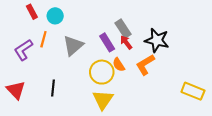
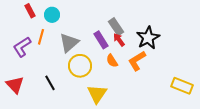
black star: (157, 40) -> (148, 38), turned 30
yellow circle: (102, 72) -> (80, 66), moved
black line: (53, 88) -> (50, 83), turned -35

